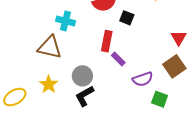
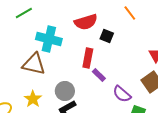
cyan cross: (66, 21) -> (49, 39), size x1.4
purple semicircle: (143, 79) -> (122, 94), turned 60

